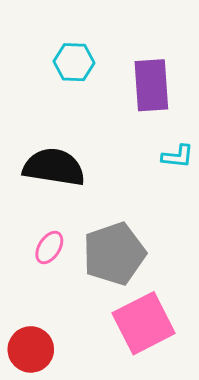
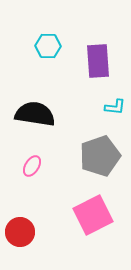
gray pentagon: (114, 254) -> (100, 156), moved

